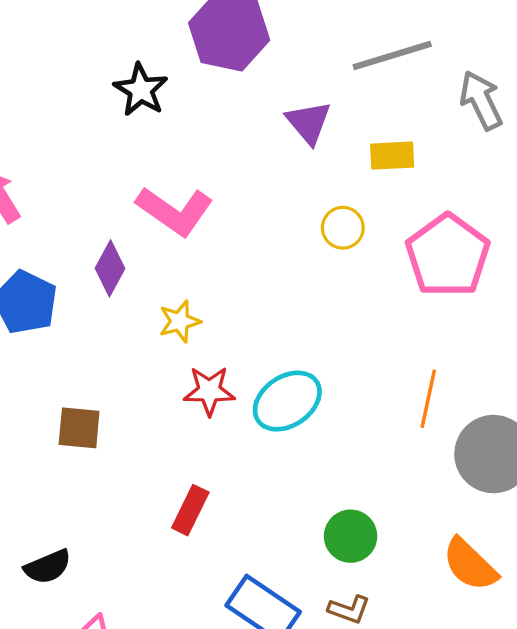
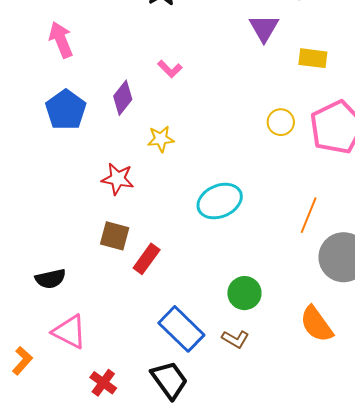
pink L-shape: (175, 211) -> (170, 69), size x0.5
yellow circle: (343, 228) -> (281, 122), moved
red star: (209, 391) -> (118, 179), moved
brown square: (79, 428) -> (115, 236), moved

